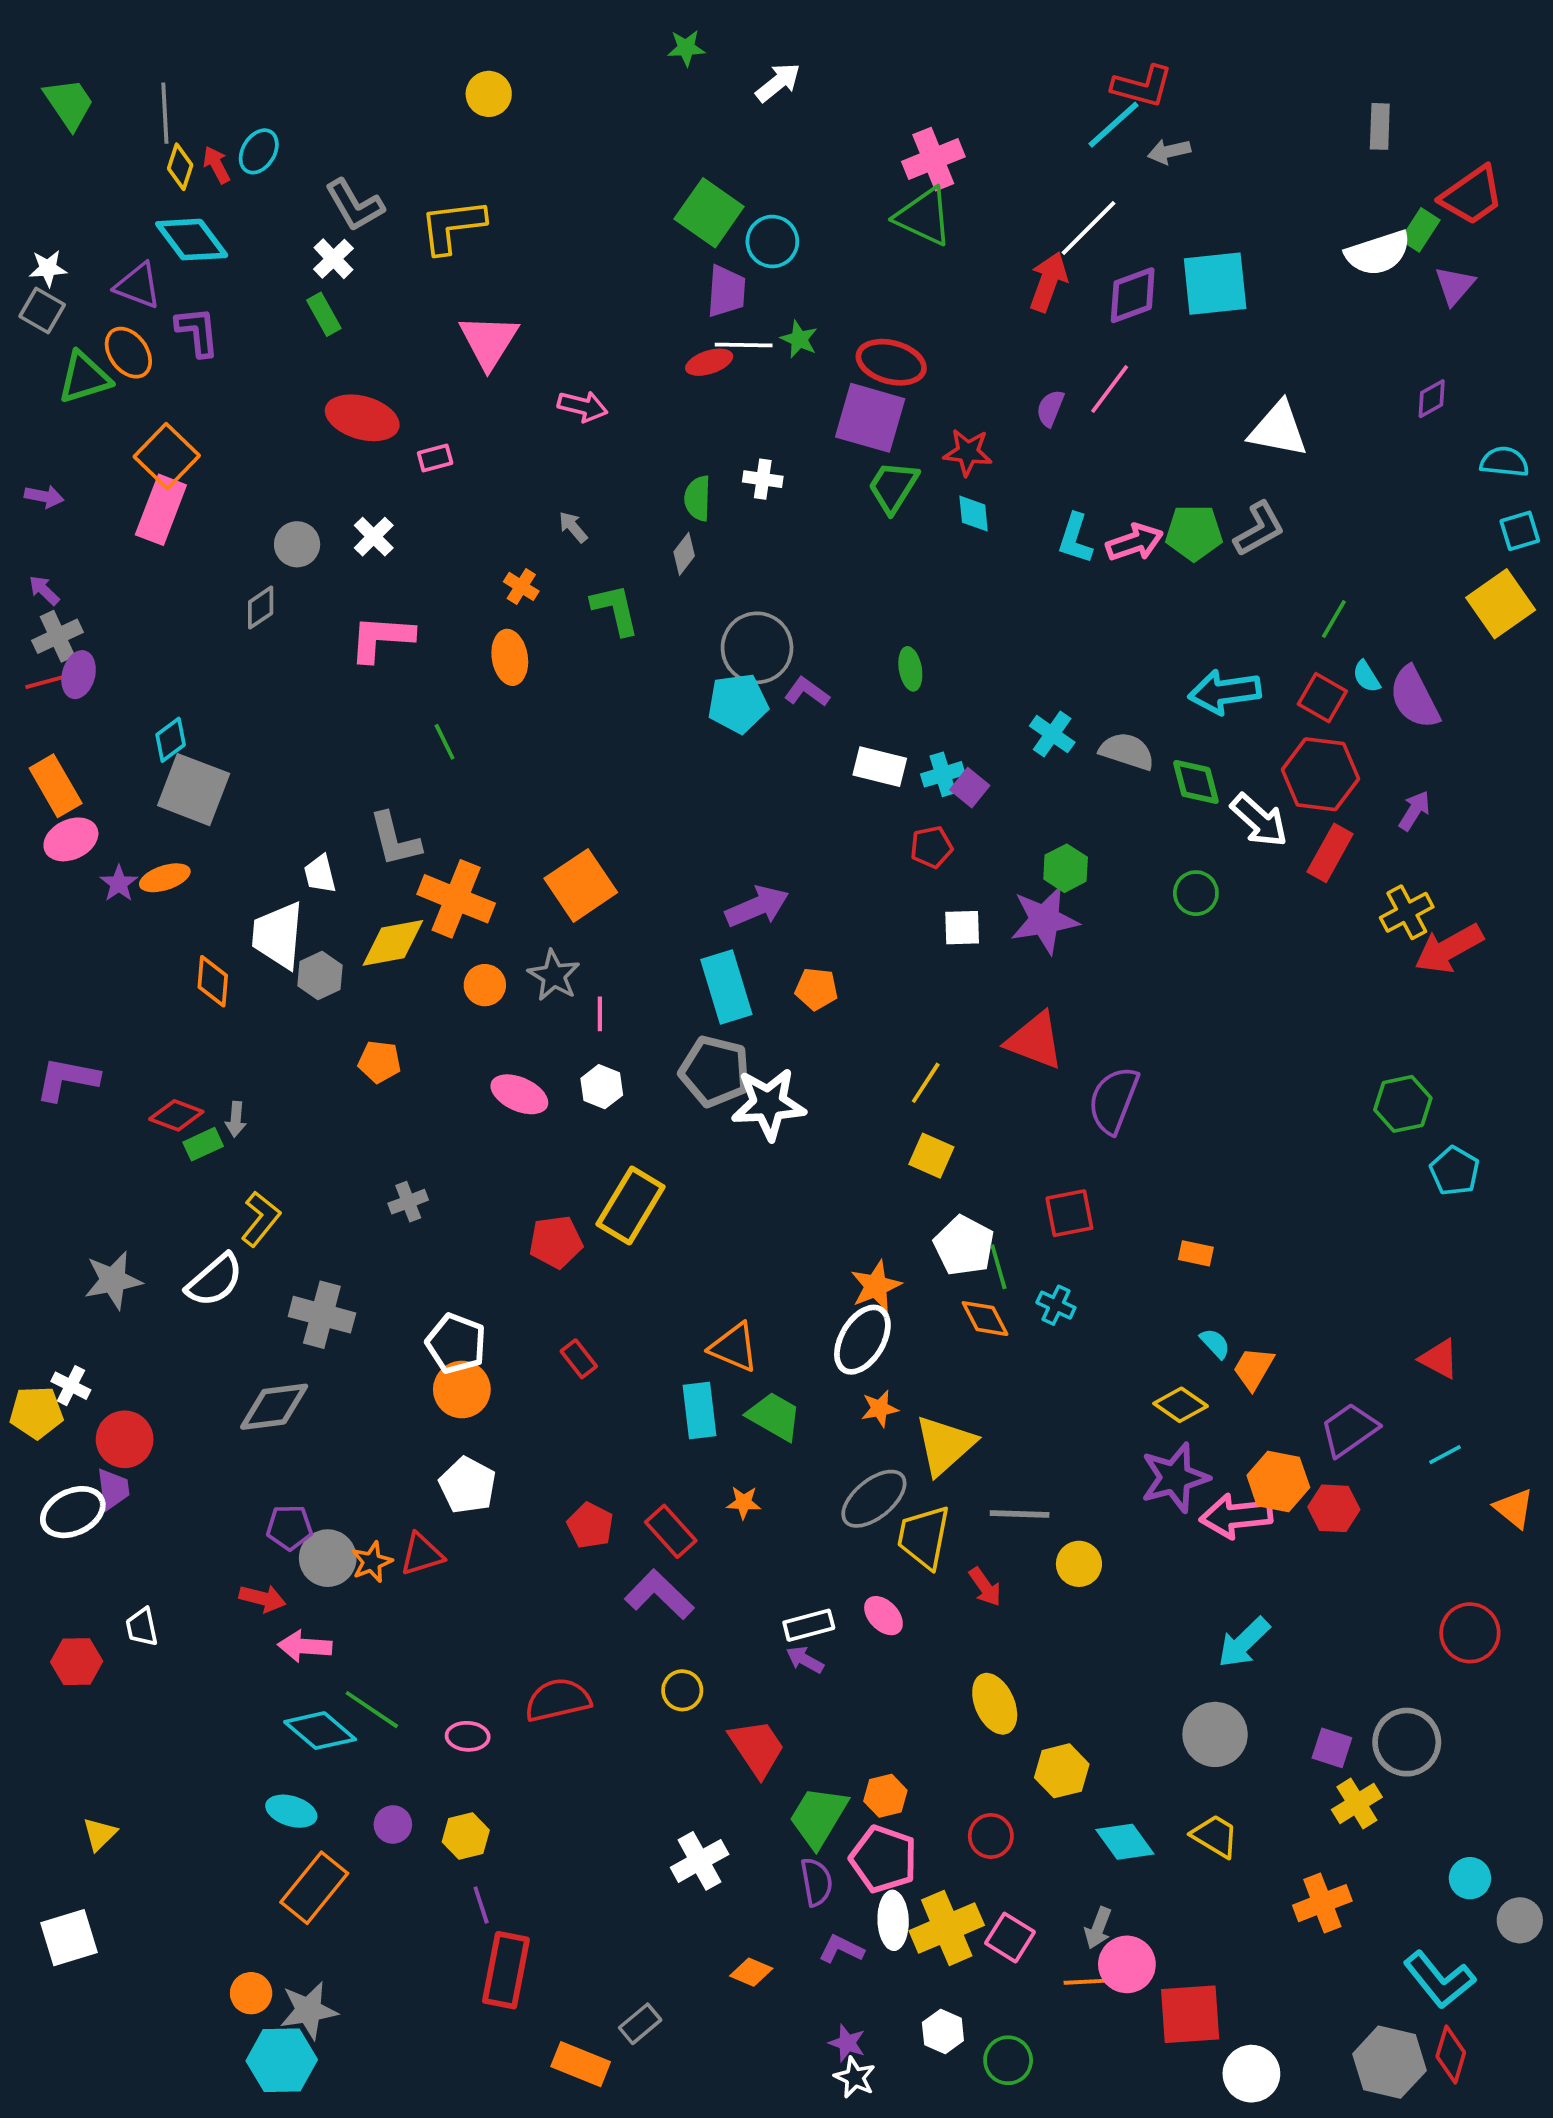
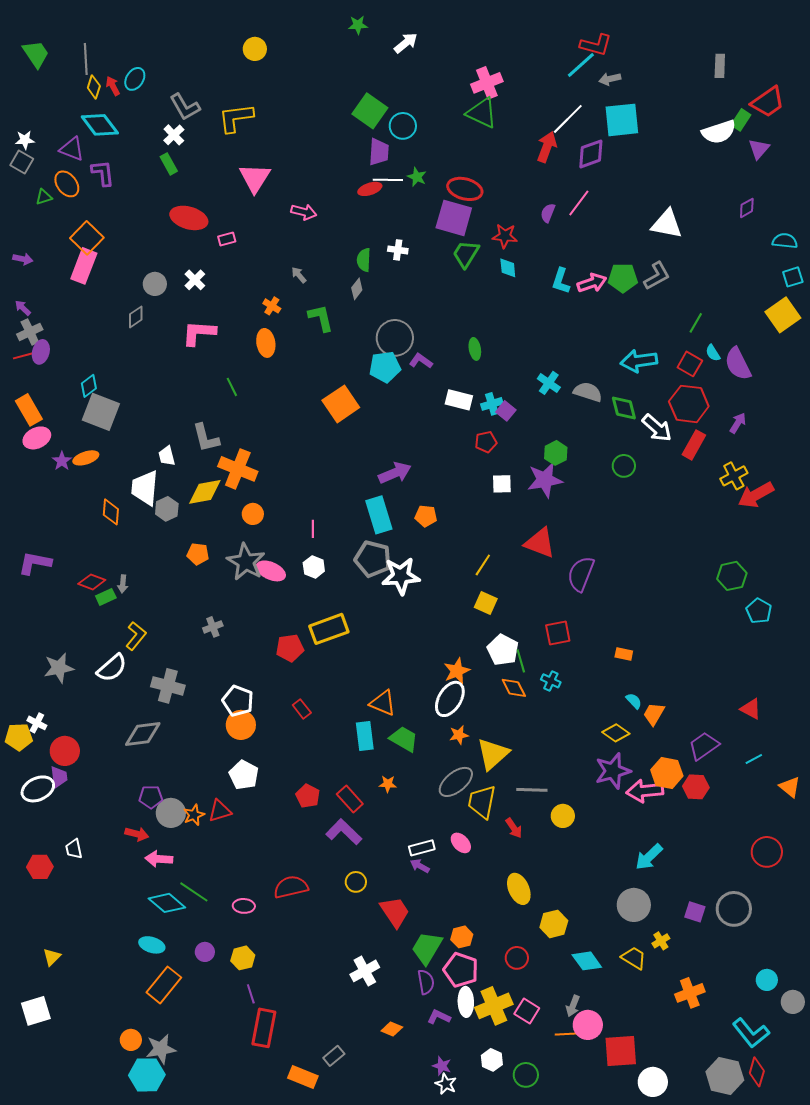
cyan square: (1215, 284) -> (622, 120), moved
green triangle: (84, 378) -> (44, 197), size x0.6
orange square: (581, 885) -> (341, 404), moved
gray star: (554, 975) -> (246, 562), moved, size x1.4
yellow rectangle: (631, 1205) -> (329, 629), turned 39
yellow cross: (1357, 1803) -> (661, 941), moved, size x0.7

